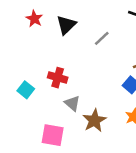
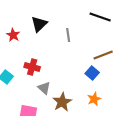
red star: (34, 19) -> (13, 35), moved
gray line: (102, 38) -> (68, 35), turned -56

